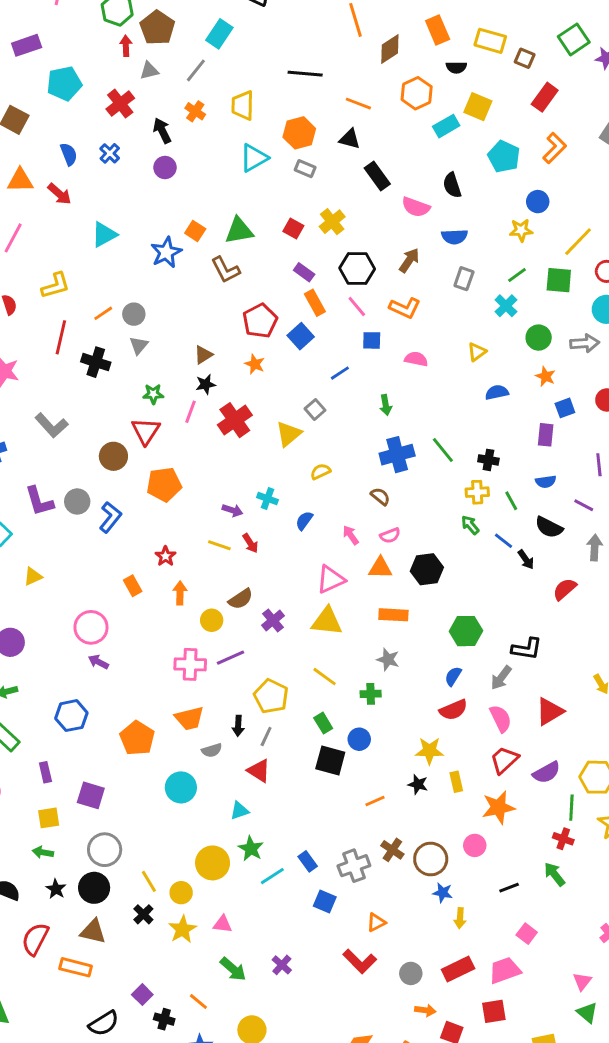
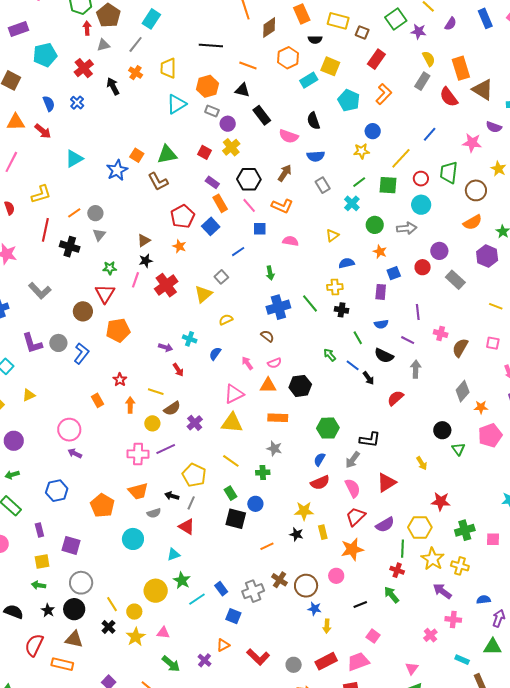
purple circle: (165, 167) -> (228, 124), moved
gray rectangle: (464, 279) -> (323, 185), turned -49
yellow cross: (477, 492) -> (335, 287), moved
yellow line: (219, 545) -> (156, 392), moved
black arrow: (238, 726) -> (172, 496), turned 104
orange triangle: (376, 922) -> (223, 645), moved

